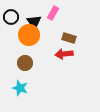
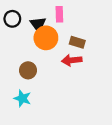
pink rectangle: (53, 13) -> (59, 14), turned -32
orange circle: (29, 35) -> (46, 38), moved

